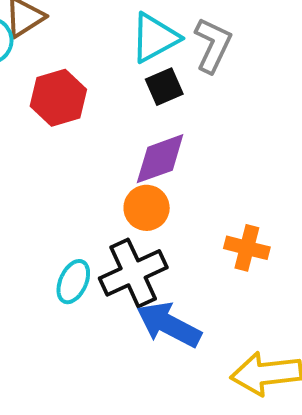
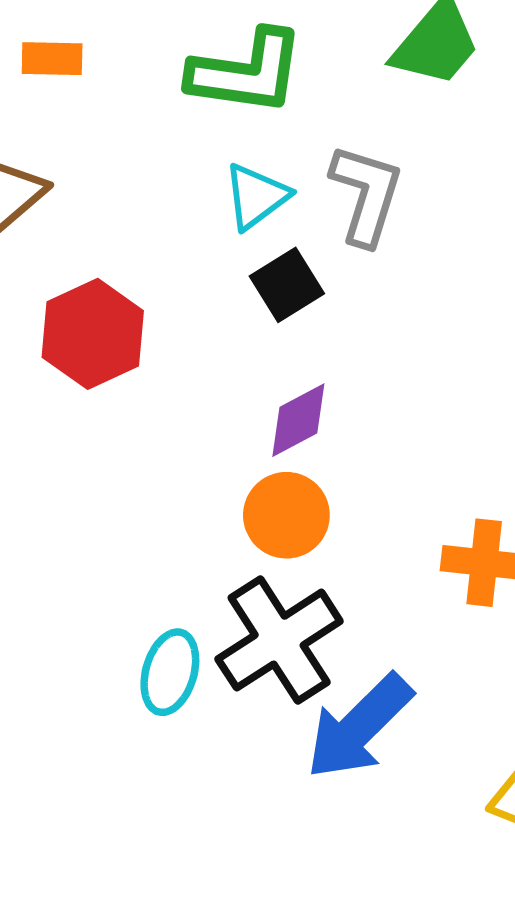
cyan triangle: (155, 38) -> (256, 196), size x0.7
purple diamond: (160, 159) -> (298, 420), size x0.7
blue arrow: (169, 325) -> (359, 727), turned -64

